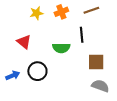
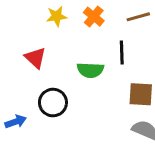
orange cross: (61, 12) -> (94, 17), turned -32
blue arrow: (13, 75) -> (16, 122), moved

